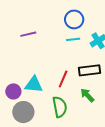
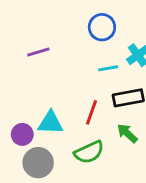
cyan line: (73, 39) -> (108, 68), moved
green semicircle: (60, 107) -> (89, 152), turned 80

